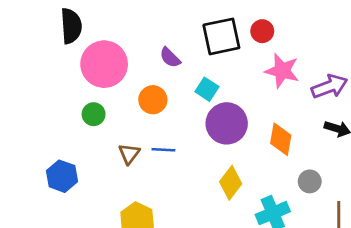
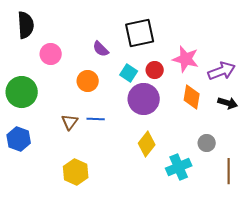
red circle: (262, 31) -> (155, 70), moved
pink circle: (104, 64) -> (51, 54), size x0.6
green circle: (94, 114) -> (22, 92), moved, size x1.8
orange diamond: (281, 139) -> (192, 97), moved

